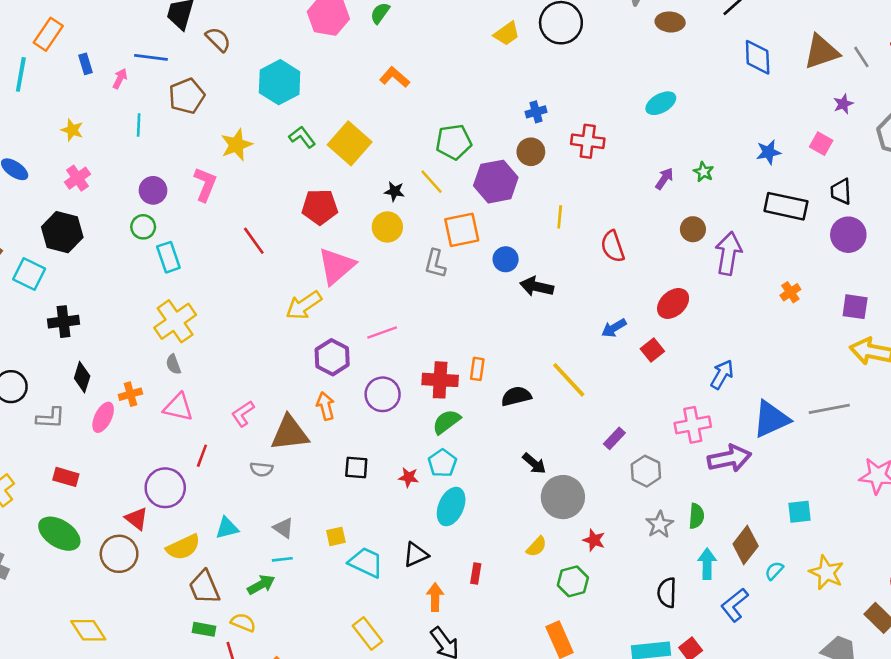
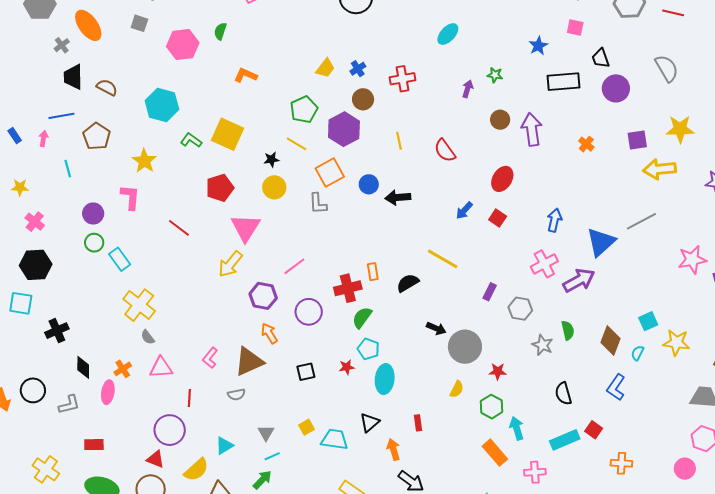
yellow trapezoid: (507, 34) -> (325, 68), moved
cyan square: (800, 512) -> (648, 321), moved
gray triangle: (283, 528) -> (266, 433), turned 42
cyan arrow: (707, 564) -> (517, 428), moved

